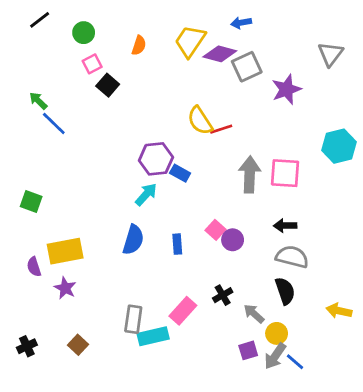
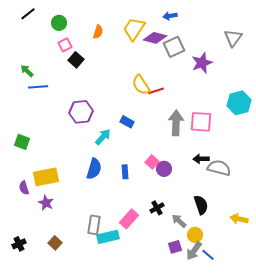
blue line: (54, 123) -> (38, 87), turned -48
purple hexagon: (156, 159) -> (81, 112), moved
gray semicircle: (292, 257) -> (219, 168), moved

